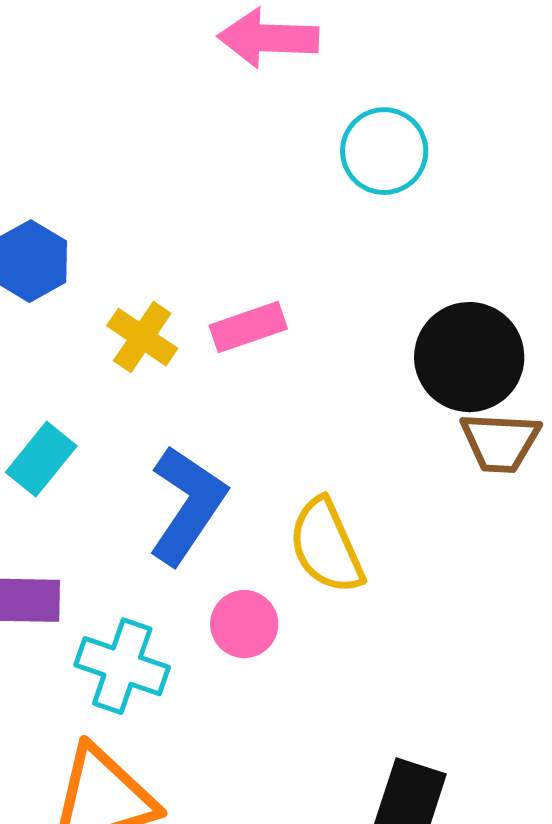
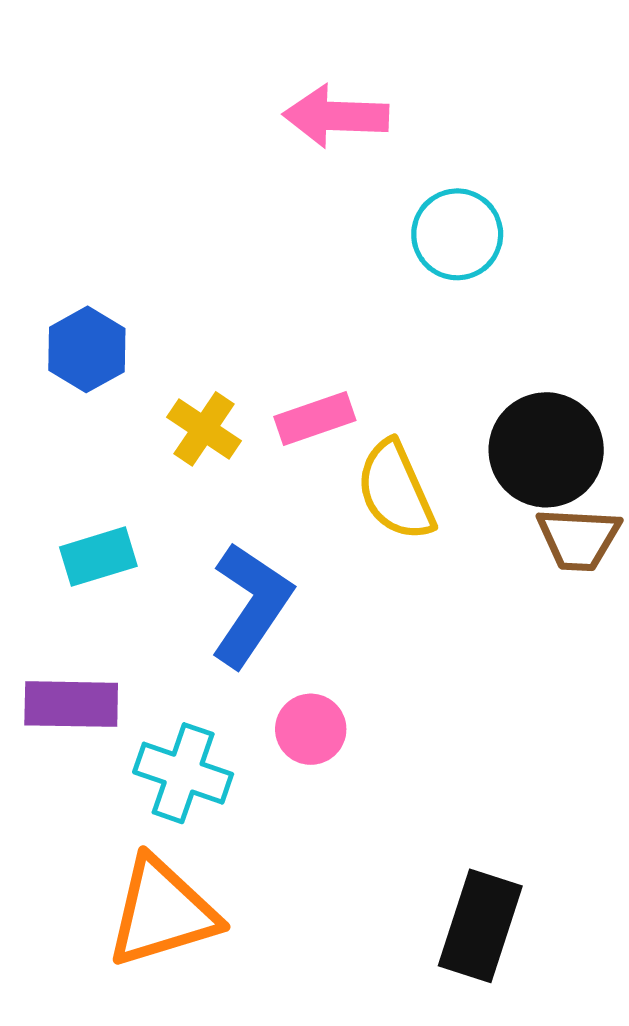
cyan rectangle: (41, 459) -> (98, 557), turned 34
yellow semicircle: (326, 546) -> (395, 491), moved

